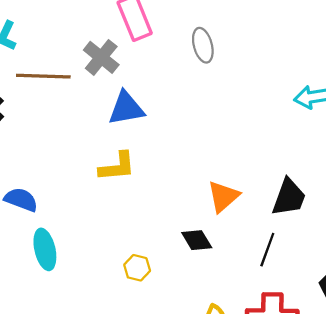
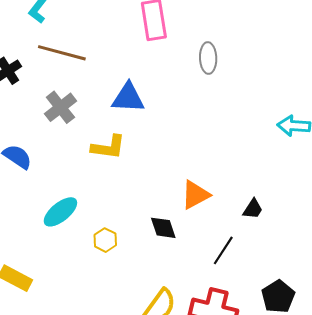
gray cross: (101, 57) -> (60, 107), moved
black trapezoid: (289, 197) -> (253, 209), size x0.6
cyan ellipse: (45, 249) -> (60, 212), moved, turned 51

